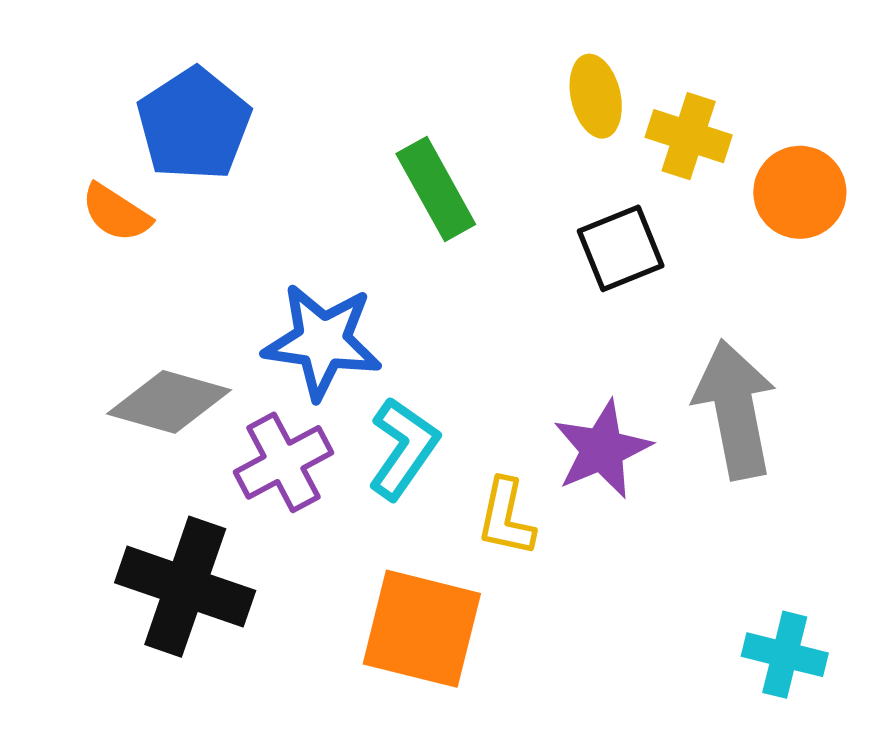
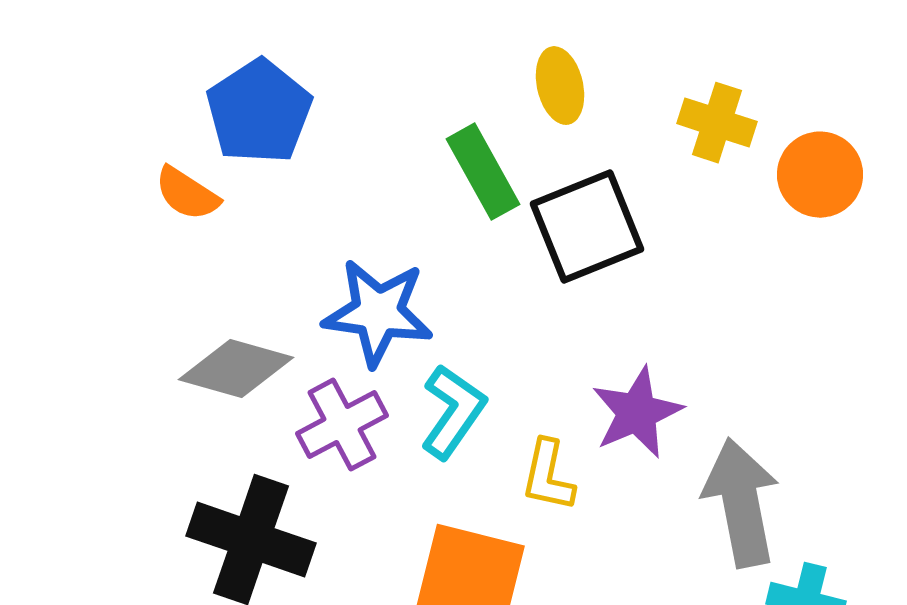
yellow ellipse: (596, 96) -> (560, 86), moved
black square: (621, 248) -> (587, 227), moved, size x1.4
gray arrow: (735, 409) -> (741, 503), moved

